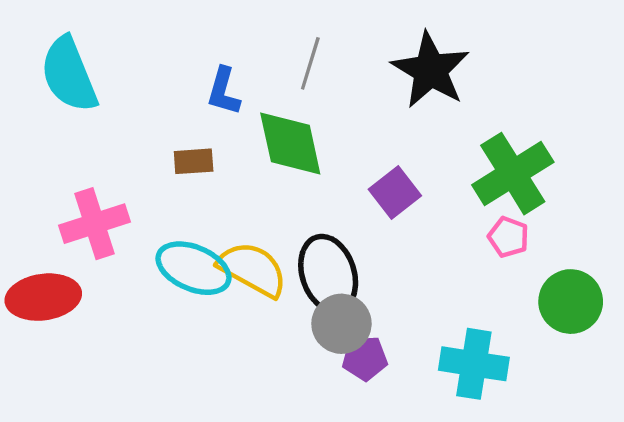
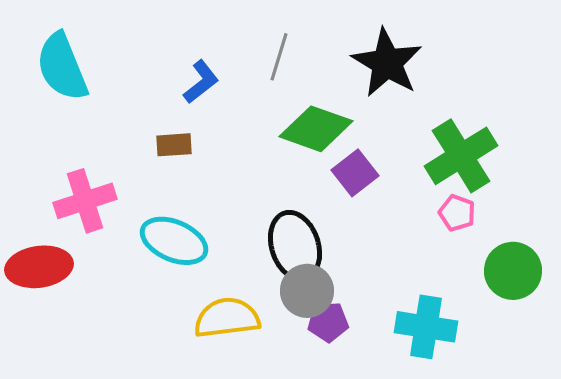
blue L-shape: (224, 91) -> (201, 82), turned -144
green diamond: (290, 144) -> (316, 129), moved, turned -58
yellow semicircle: (252, 269) -> (227, 318), moved, turned -36

